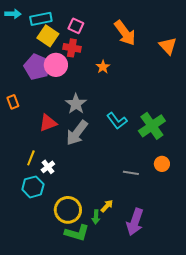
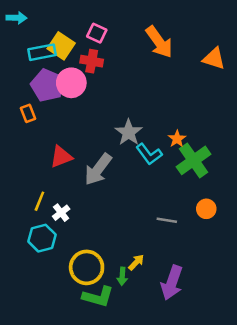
cyan rectangle: (41, 19) -> (42, 52), moved
orange triangle: (168, 46) -> (214, 59), turned -30
orange star: (103, 67) -> (177, 139), moved
orange rectangle: (13, 102) -> (28, 113), moved
gray star: (76, 104) -> (129, 132), moved

